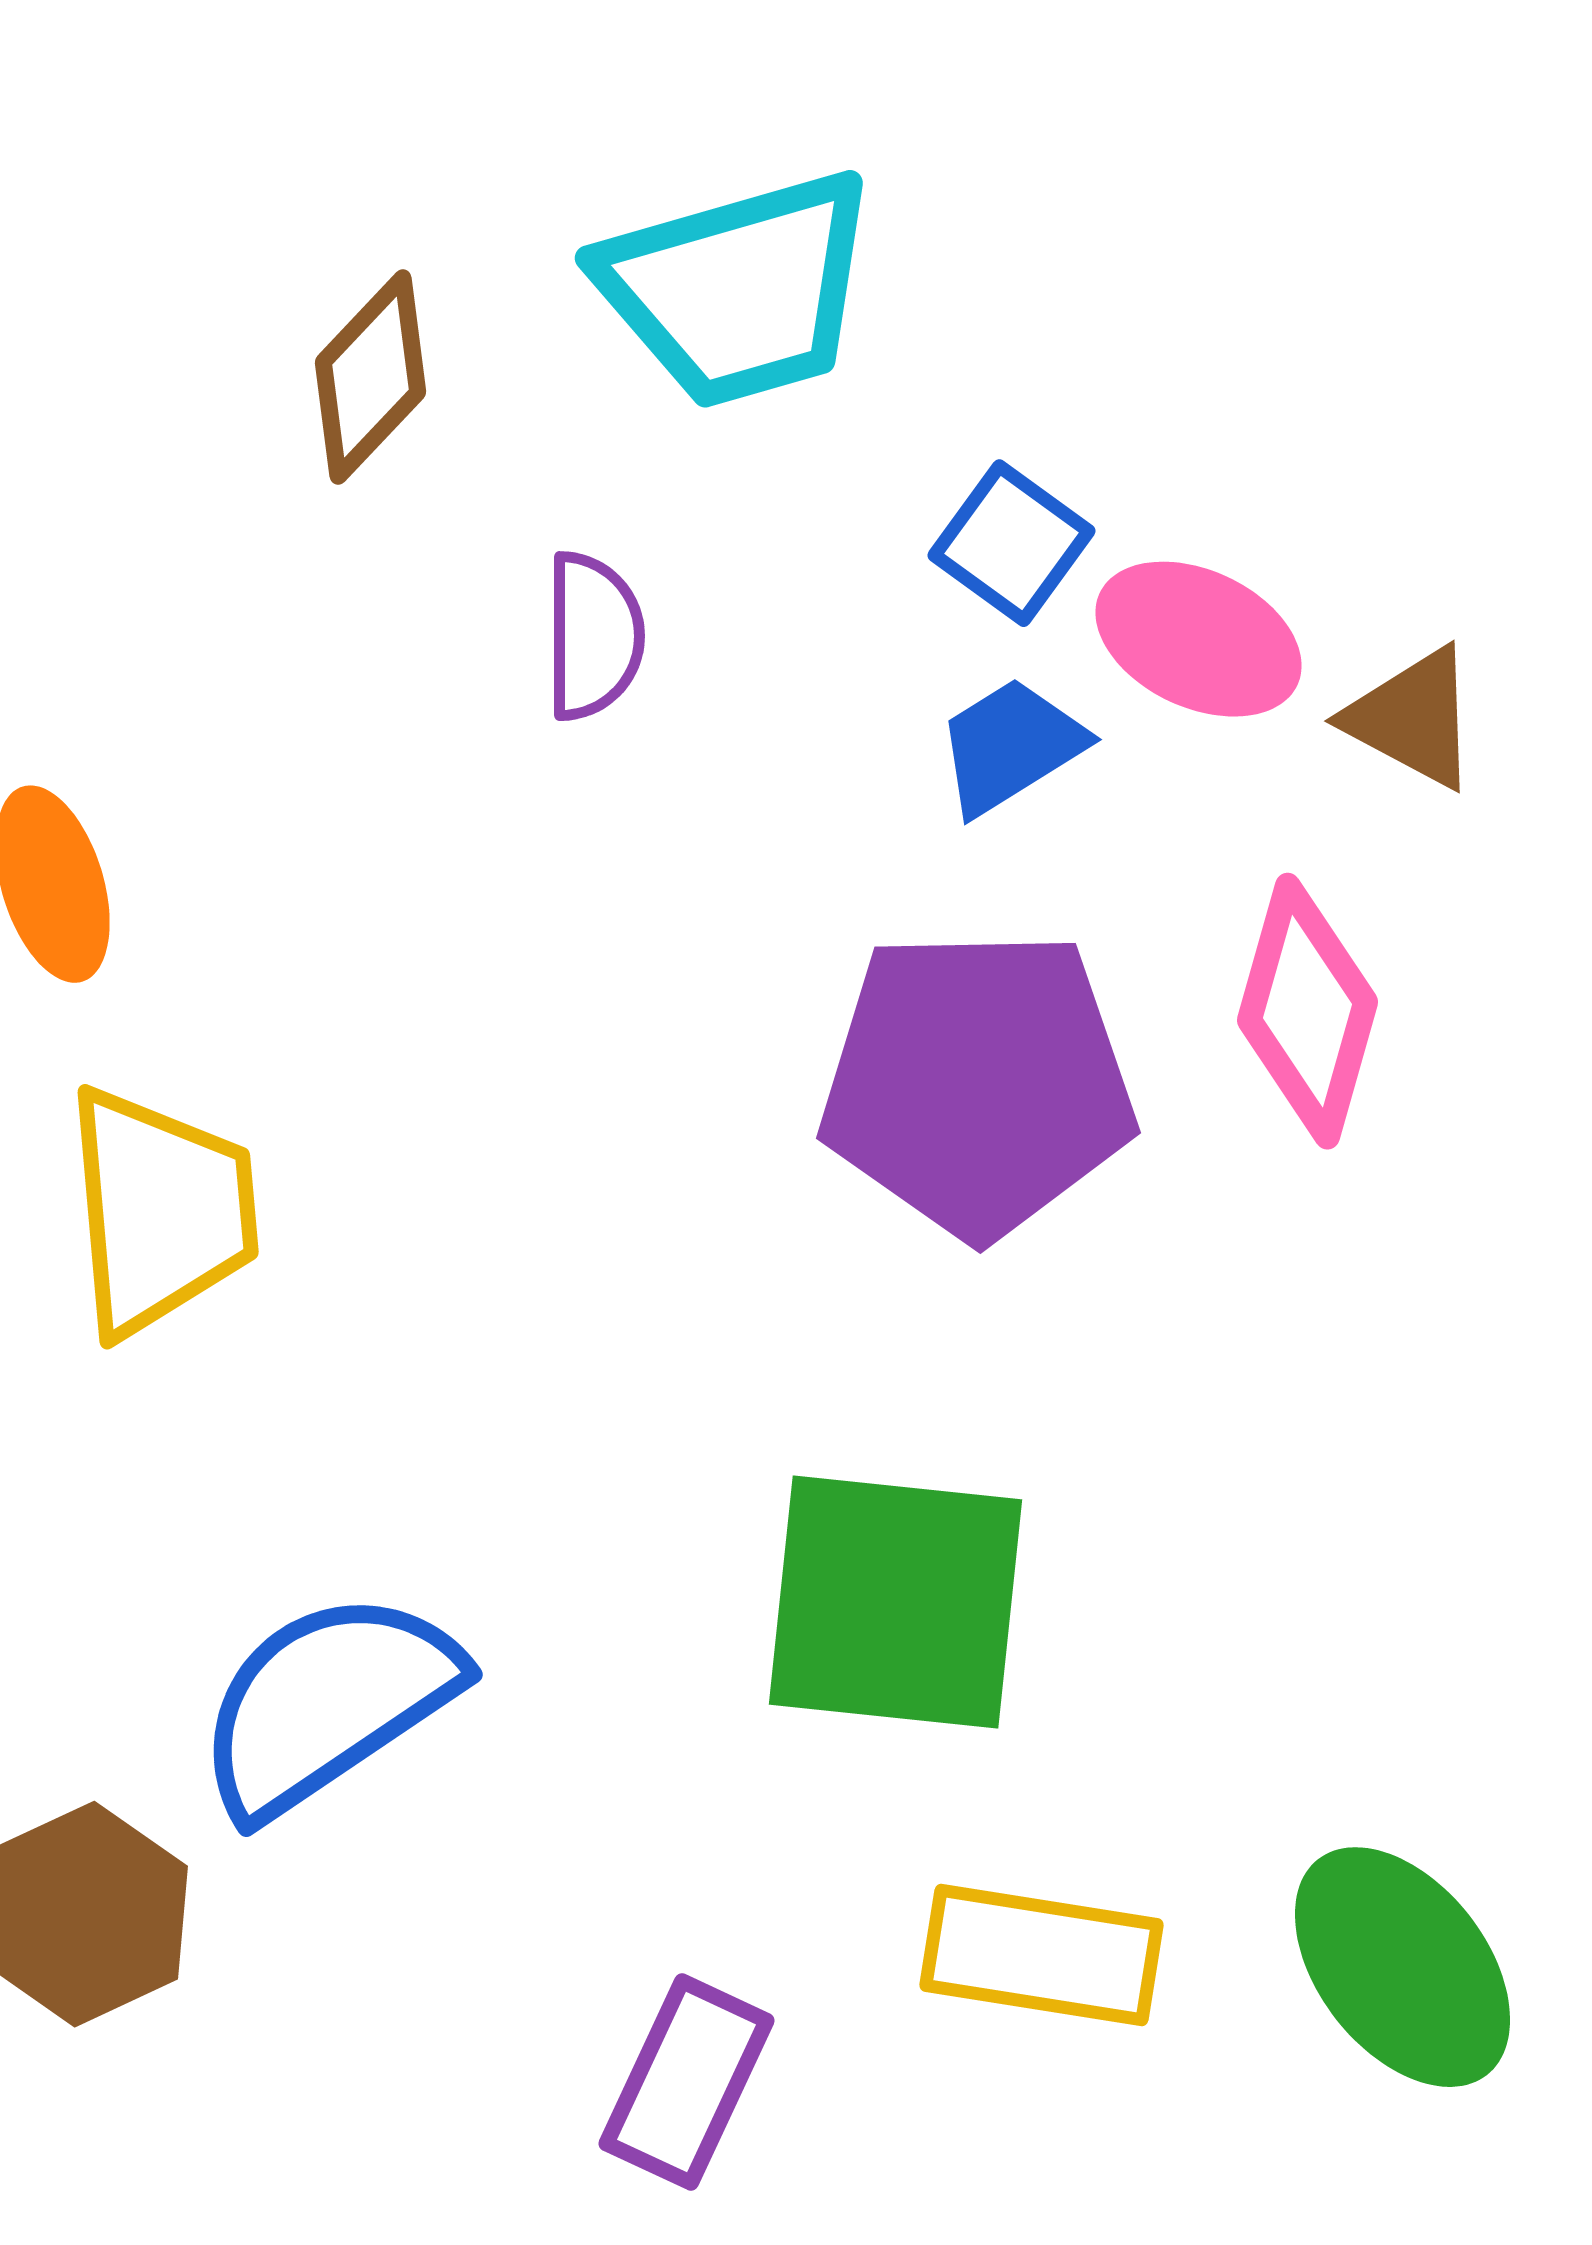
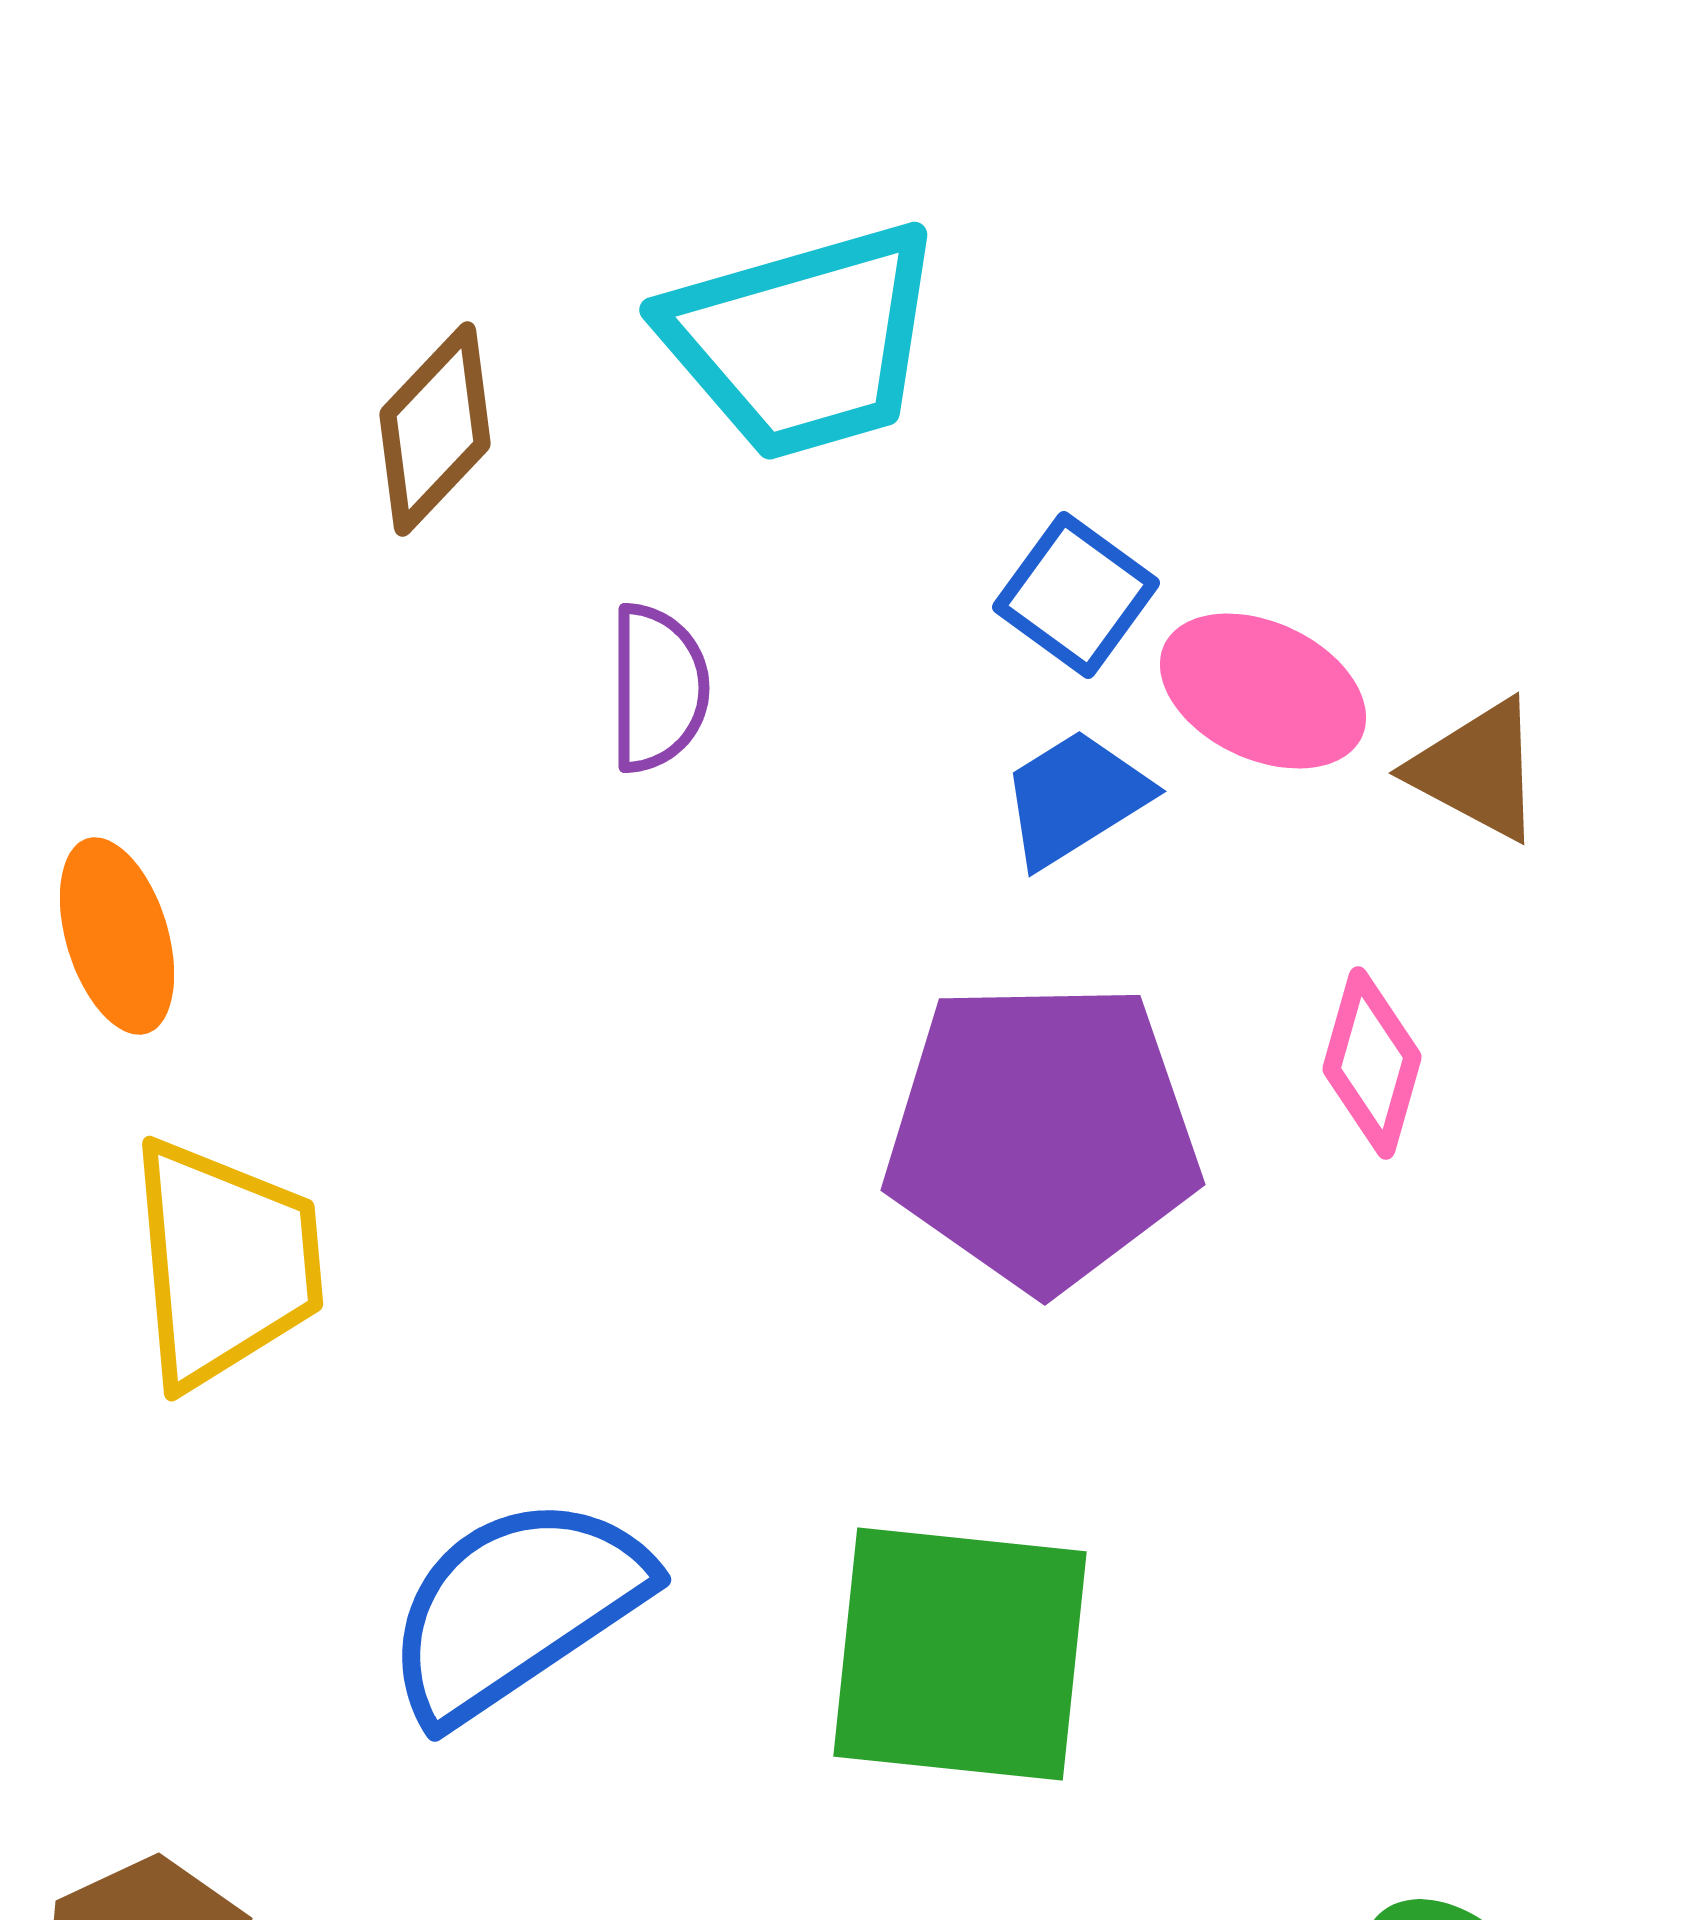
pink diamond: (1308, 1011) -> (1372, 1063), size x0.7
blue semicircle: (328, 1703) -> (516, 1608), moved

